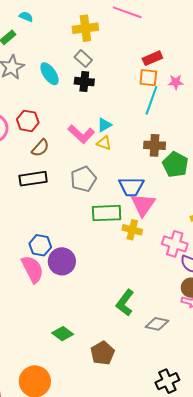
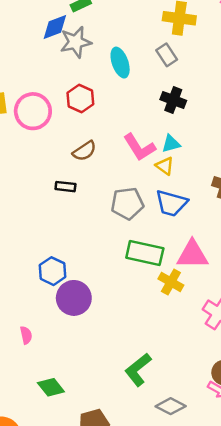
black cross: (84, 82) -> (173, 100), moved
red hexagon: (28, 121) -> (80, 99), moved
black rectangle: (33, 179) -> (65, 187), size x0.6
blue trapezoid: (131, 187) -> (171, 203), moved
pink triangle: (143, 205) -> (192, 255), turned 40
pink semicircle: (32, 269) -> (26, 335), moved, size x0.5

